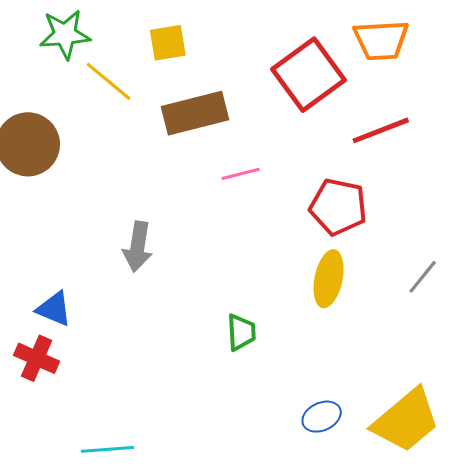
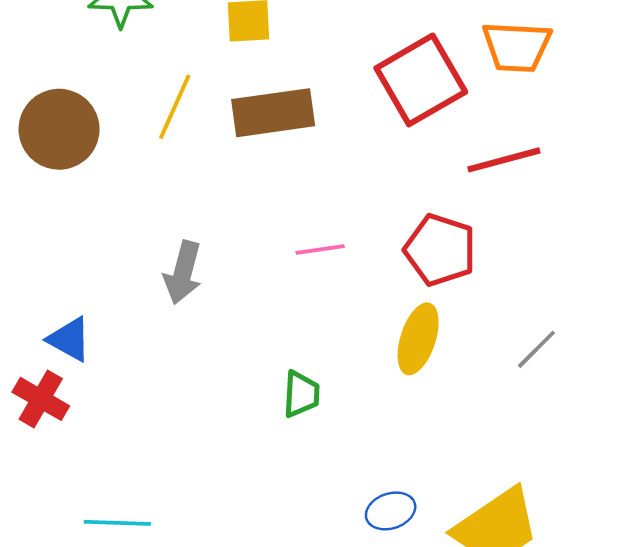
yellow line: (108, 81) -> (175, 107), moved, turned 68
pink line: (241, 174) -> (320, 250), moved

